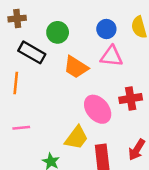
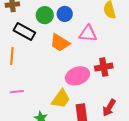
blue circle: (106, 29) -> (65, 14), moved
pink ellipse: (98, 109) -> (77, 76), turned -70

